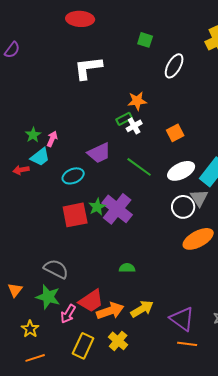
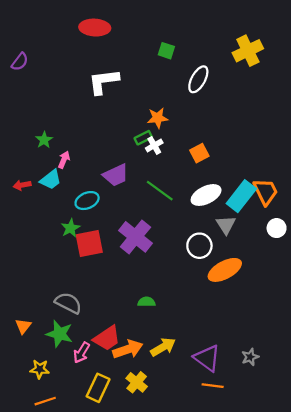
green star: (33, 135) -> (44, 140), moved
red arrow: (21, 170) -> (22, 185), moved
green star: (97, 207) -> (71, 228), moved
white circle: (183, 207) -> (199, 246), moved
yellow star: (30, 329) -> (40, 369), turned -30

